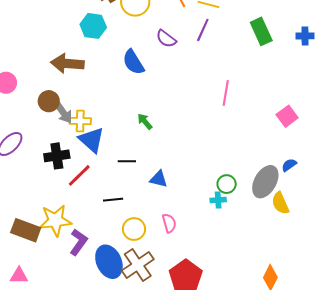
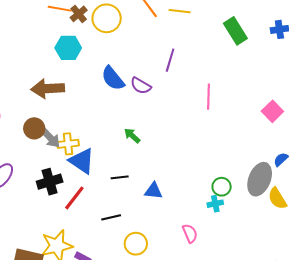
purple line: (203, 30) -> (170, 60), moved
purple semicircle: (166, 39) -> (141, 86), moved
pink semicircle: (169, 223) -> (190, 233), moved

